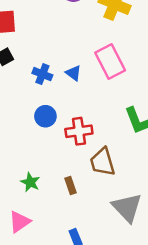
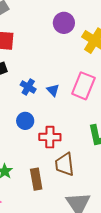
pink rectangle: (110, 62) -> (83, 86), turned 40
brown rectangle: (70, 186) -> (36, 179), size x1.5

